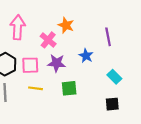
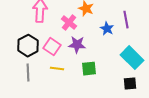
blue star: (86, 56) -> (107, 29), moved
pink square: (30, 65) -> (52, 47), turned 36
cyan rectangle: (114, 77) -> (132, 58), size x1.6

